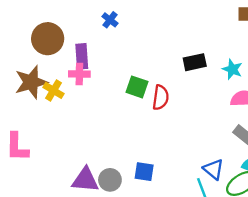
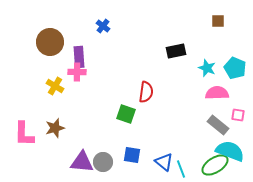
black rectangle: (195, 62) -> (176, 51), moved
brown star: (31, 82) -> (55, 128), moved, size x0.7
green square: (137, 87) -> (126, 114), moved
blue triangle: (214, 169) -> (164, 162), moved

